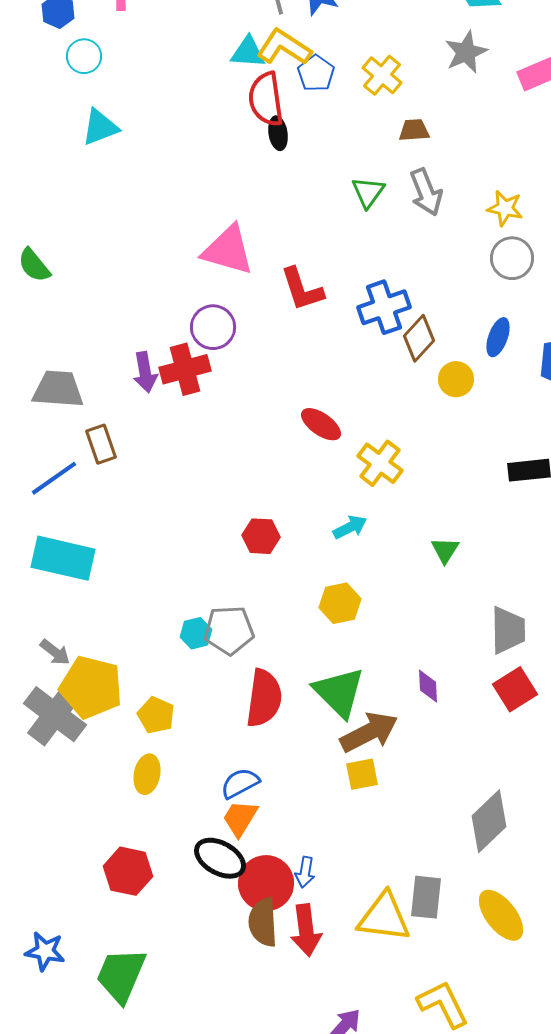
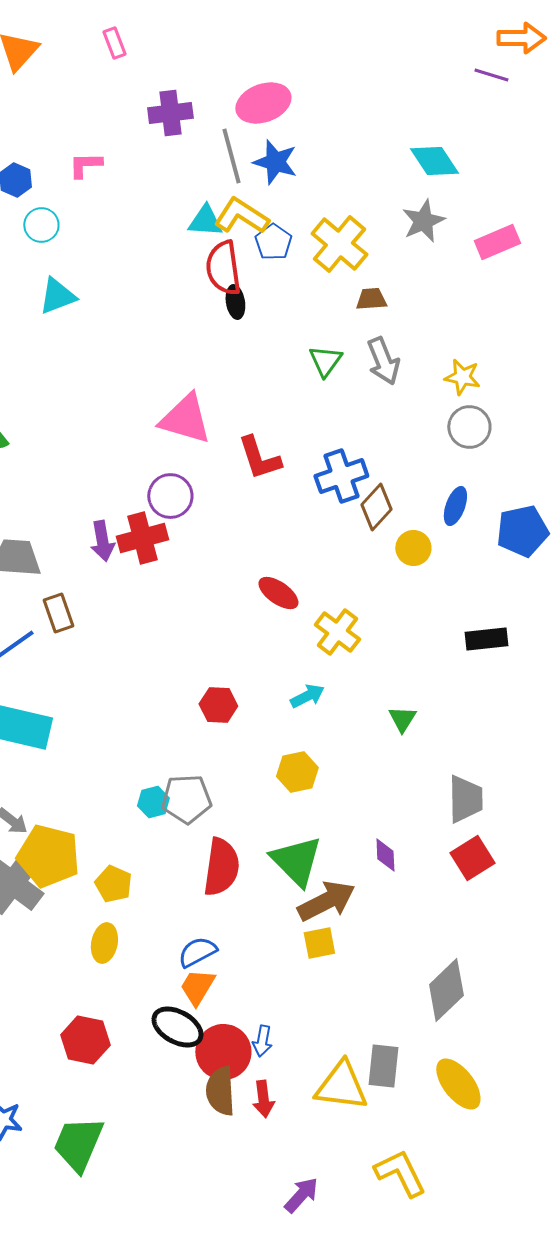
yellow cross: (382, 75) -> (339, 244), size x1.4
red arrow: (306, 930) -> (263, 1099), size x0.7

